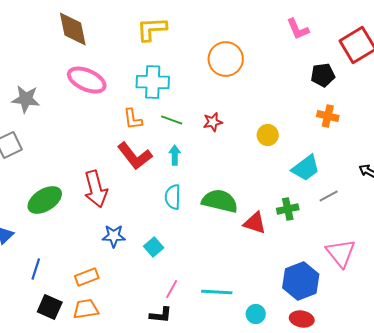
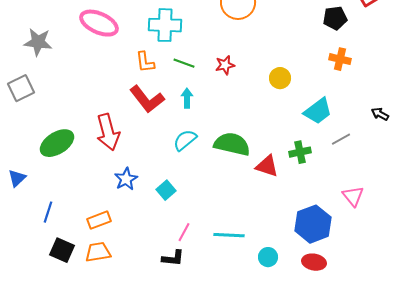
cyan semicircle: (173, 197) -> (185, 140), turned 50
blue star: (114, 236) -> (126, 179), turned -30
pink triangle: (341, 253) -> (353, 196), size x0.7

